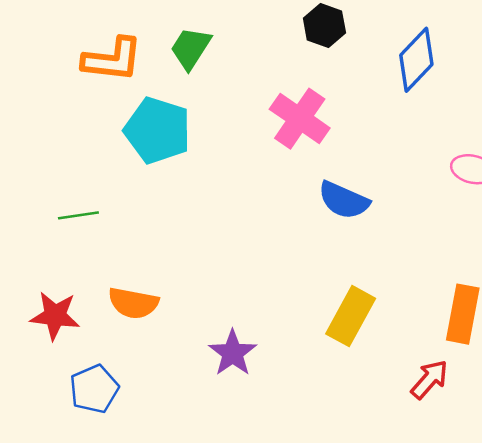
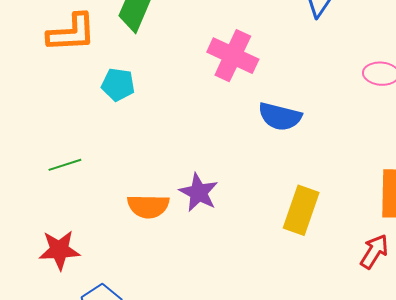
cyan pentagon: (157, 130) -> (118, 85), size x0.6
orange semicircle: (133, 303) -> (148, 206), moved
purple star: (233, 353) -> (199, 192), moved

